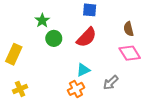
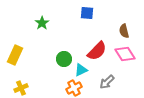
red semicircle: (86, 37) -> (97, 51), moved
green circle: (54, 38) -> (64, 59), moved

